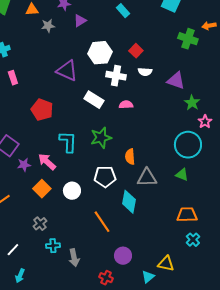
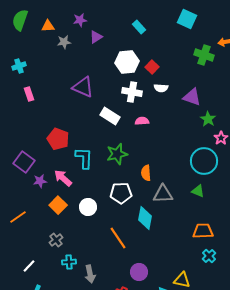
white hexagon: (100, 53) -> (127, 62), moved
red pentagon: (42, 110) -> (58, 139), moved

